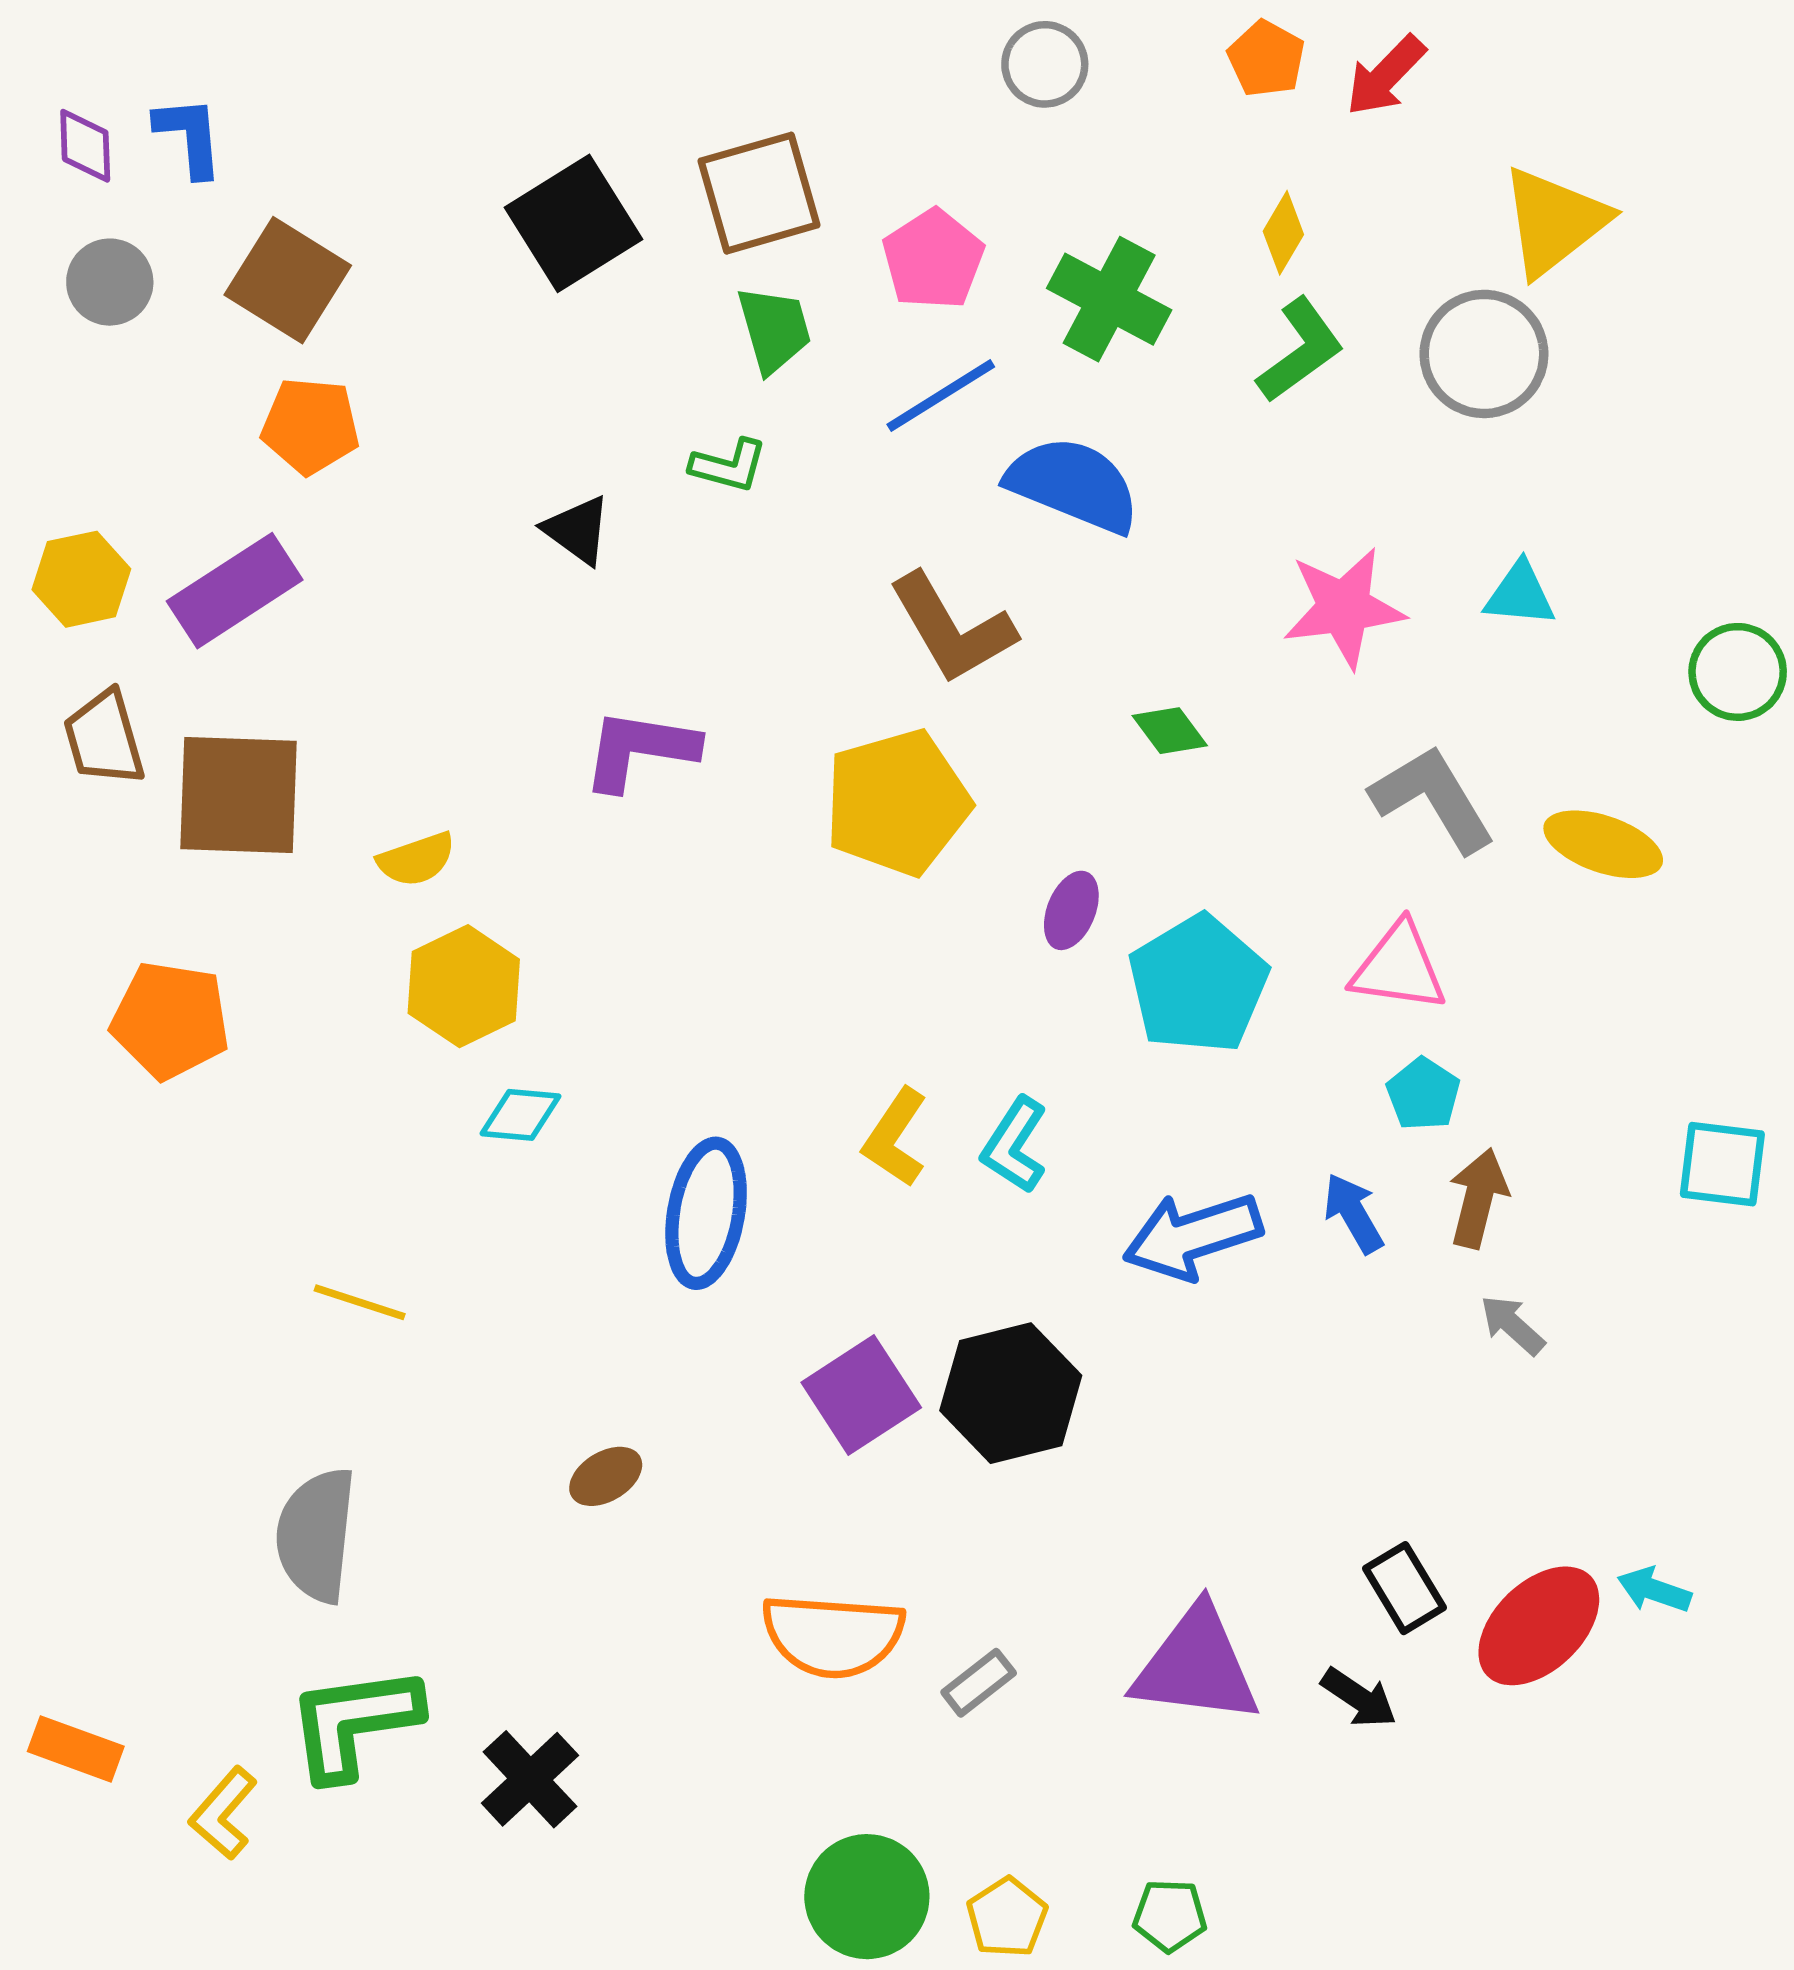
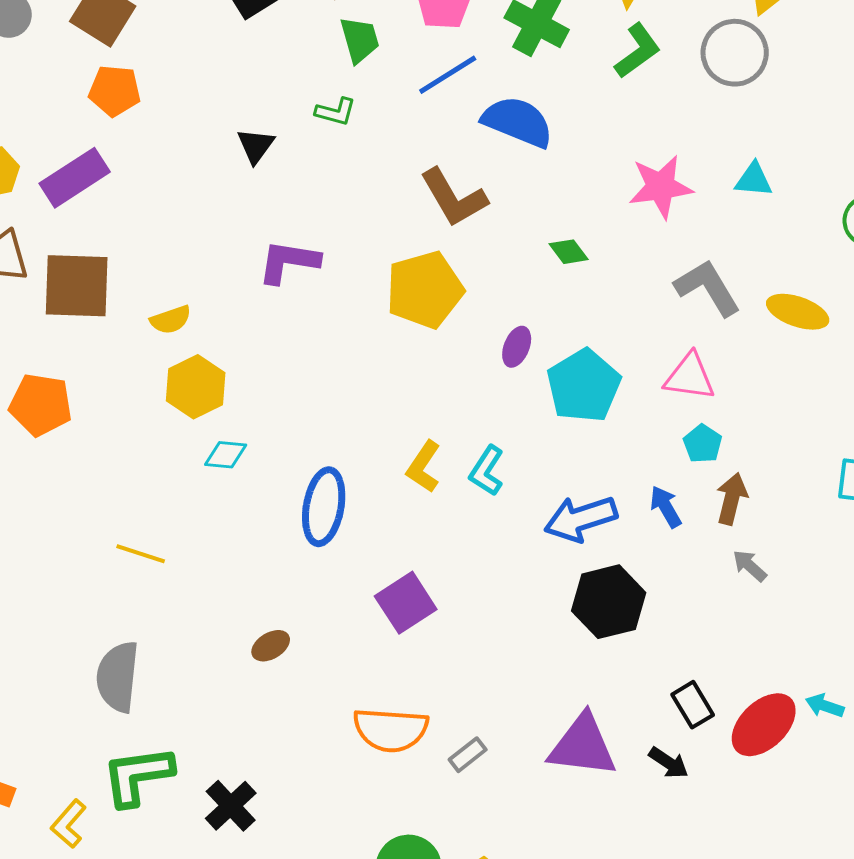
black triangle: (577, 530) -> (256, 146), turned 30
black hexagon: (1011, 1393) -> (609, 602), moved

